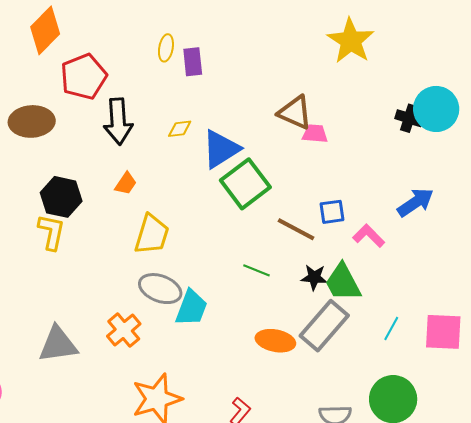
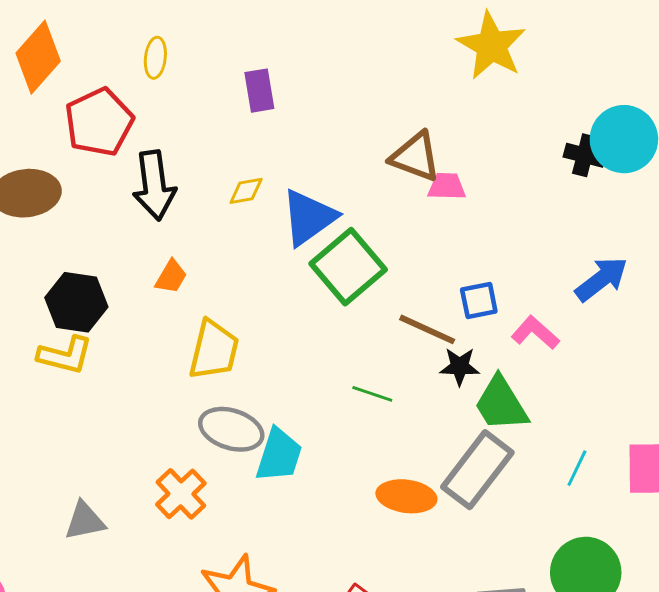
yellow ellipse: (166, 48) -> (155, 58), moved
yellow L-shape: (51, 232) -> (65, 355), turned 96
black star: (314, 277) -> (460, 366), moved
gray triangle: (58, 344) -> (85, 521), size x0.7

